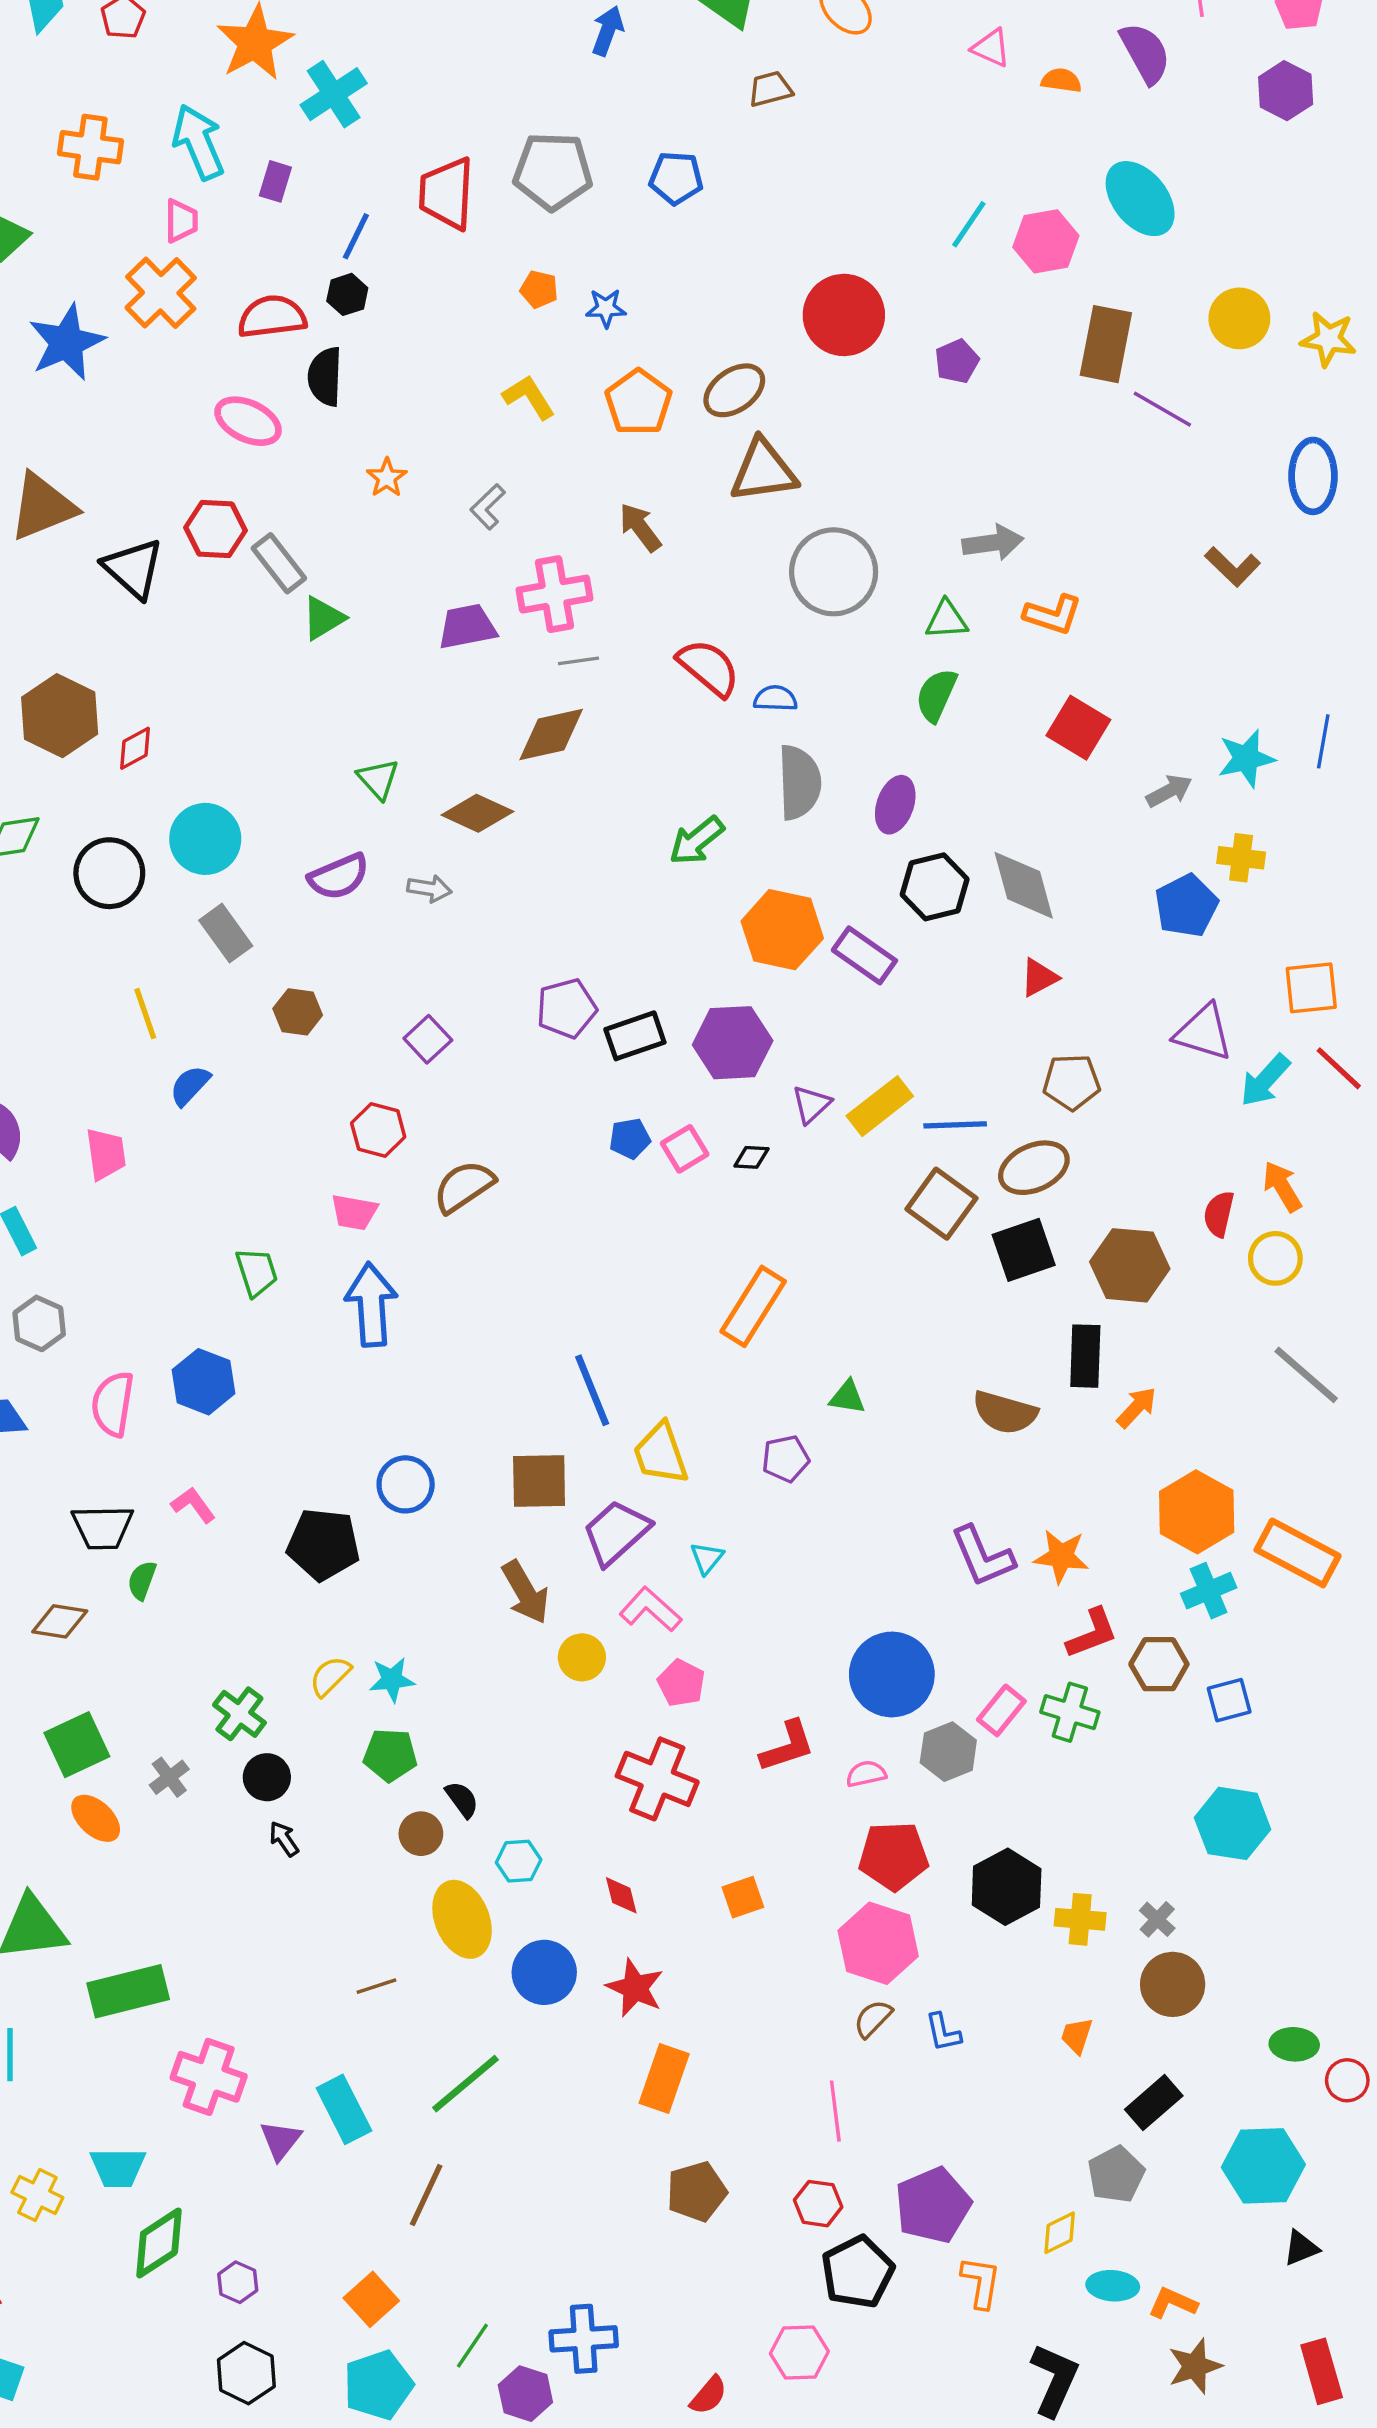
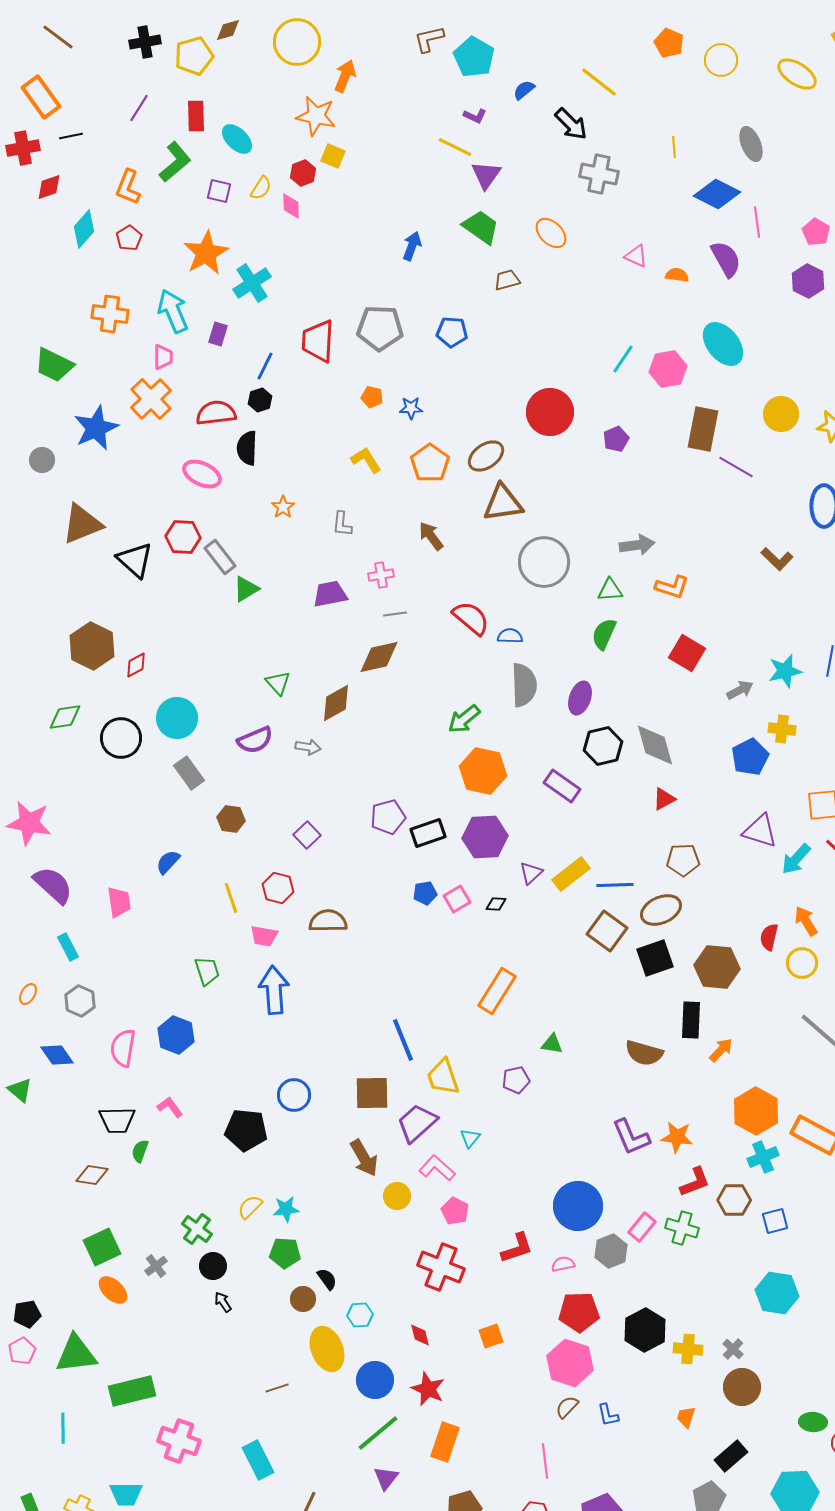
gray L-shape: (488, 507) -> (342, 524), turned -40
pink cross: (555, 594) -> (381, 575), size x0.6
brown diamond: (477, 813) -> (336, 703), turned -54
orange hexagon: (782, 930) -> (483, 771), moved
yellow line: (145, 1014) -> (231, 898), moved
brown semicircle: (464, 1187) -> (328, 921), turned 33
green line: (465, 2084) -> (378, 1433), moved
purple triangle: (281, 2140) -> (386, 1478), moved

